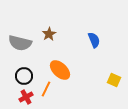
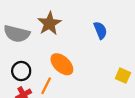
brown star: (49, 34) -> (49, 24), size x1.5

